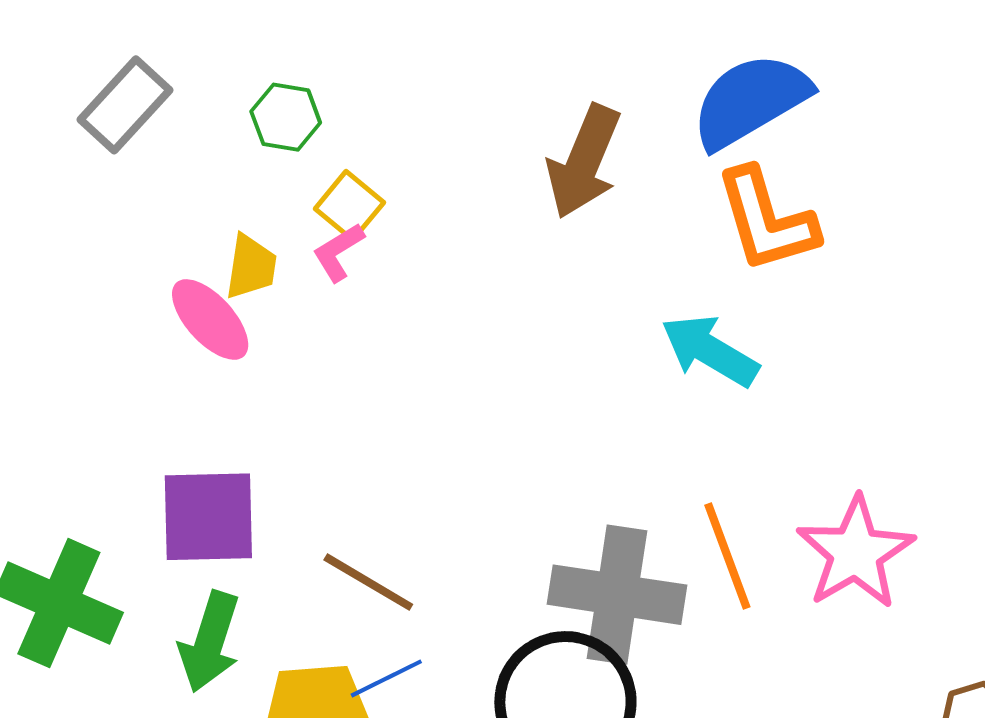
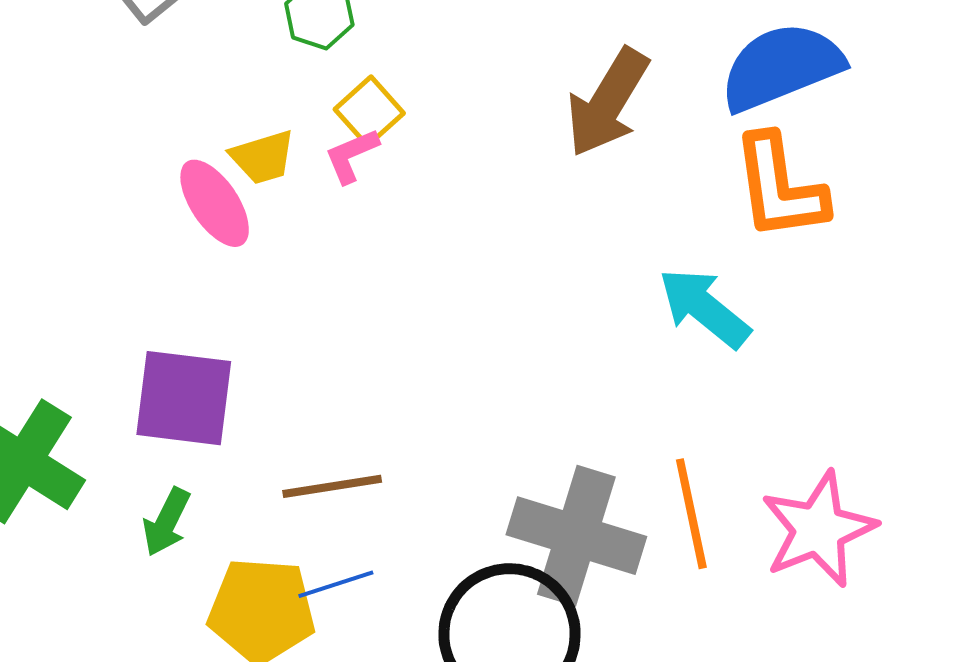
yellow trapezoid: (251, 267) -> (263, 157), turned 56
brown line: (368, 582) -> (332, 486), turned -48
green arrow: (210, 642) -> (166, 522), size x0.7

